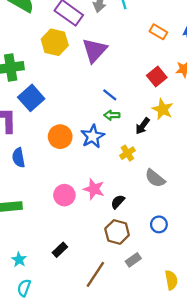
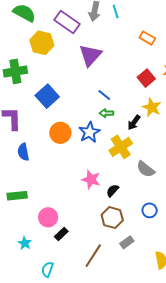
yellow hexagon: (55, 42) -> (42, 43), moved
blue square: (31, 98) -> (47, 96), moved
yellow cross: (127, 153) -> (121, 147), size x1.6
pink circle: (64, 195) -> (48, 217), moved
cyan semicircle: (24, 288) -> (47, 269), moved

